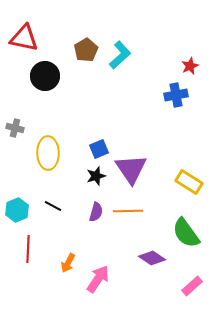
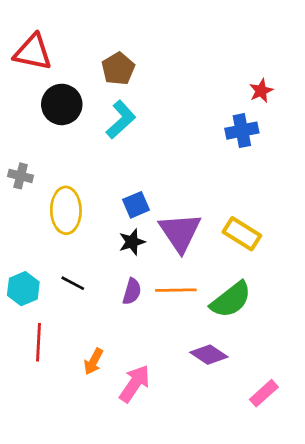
cyan L-shape: (120, 55) -> (121, 120), moved
yellow rectangle: (189, 182) -> (242, 234), moved
green semicircle: (186, 233) -> (231, 300), moved, turned -92

